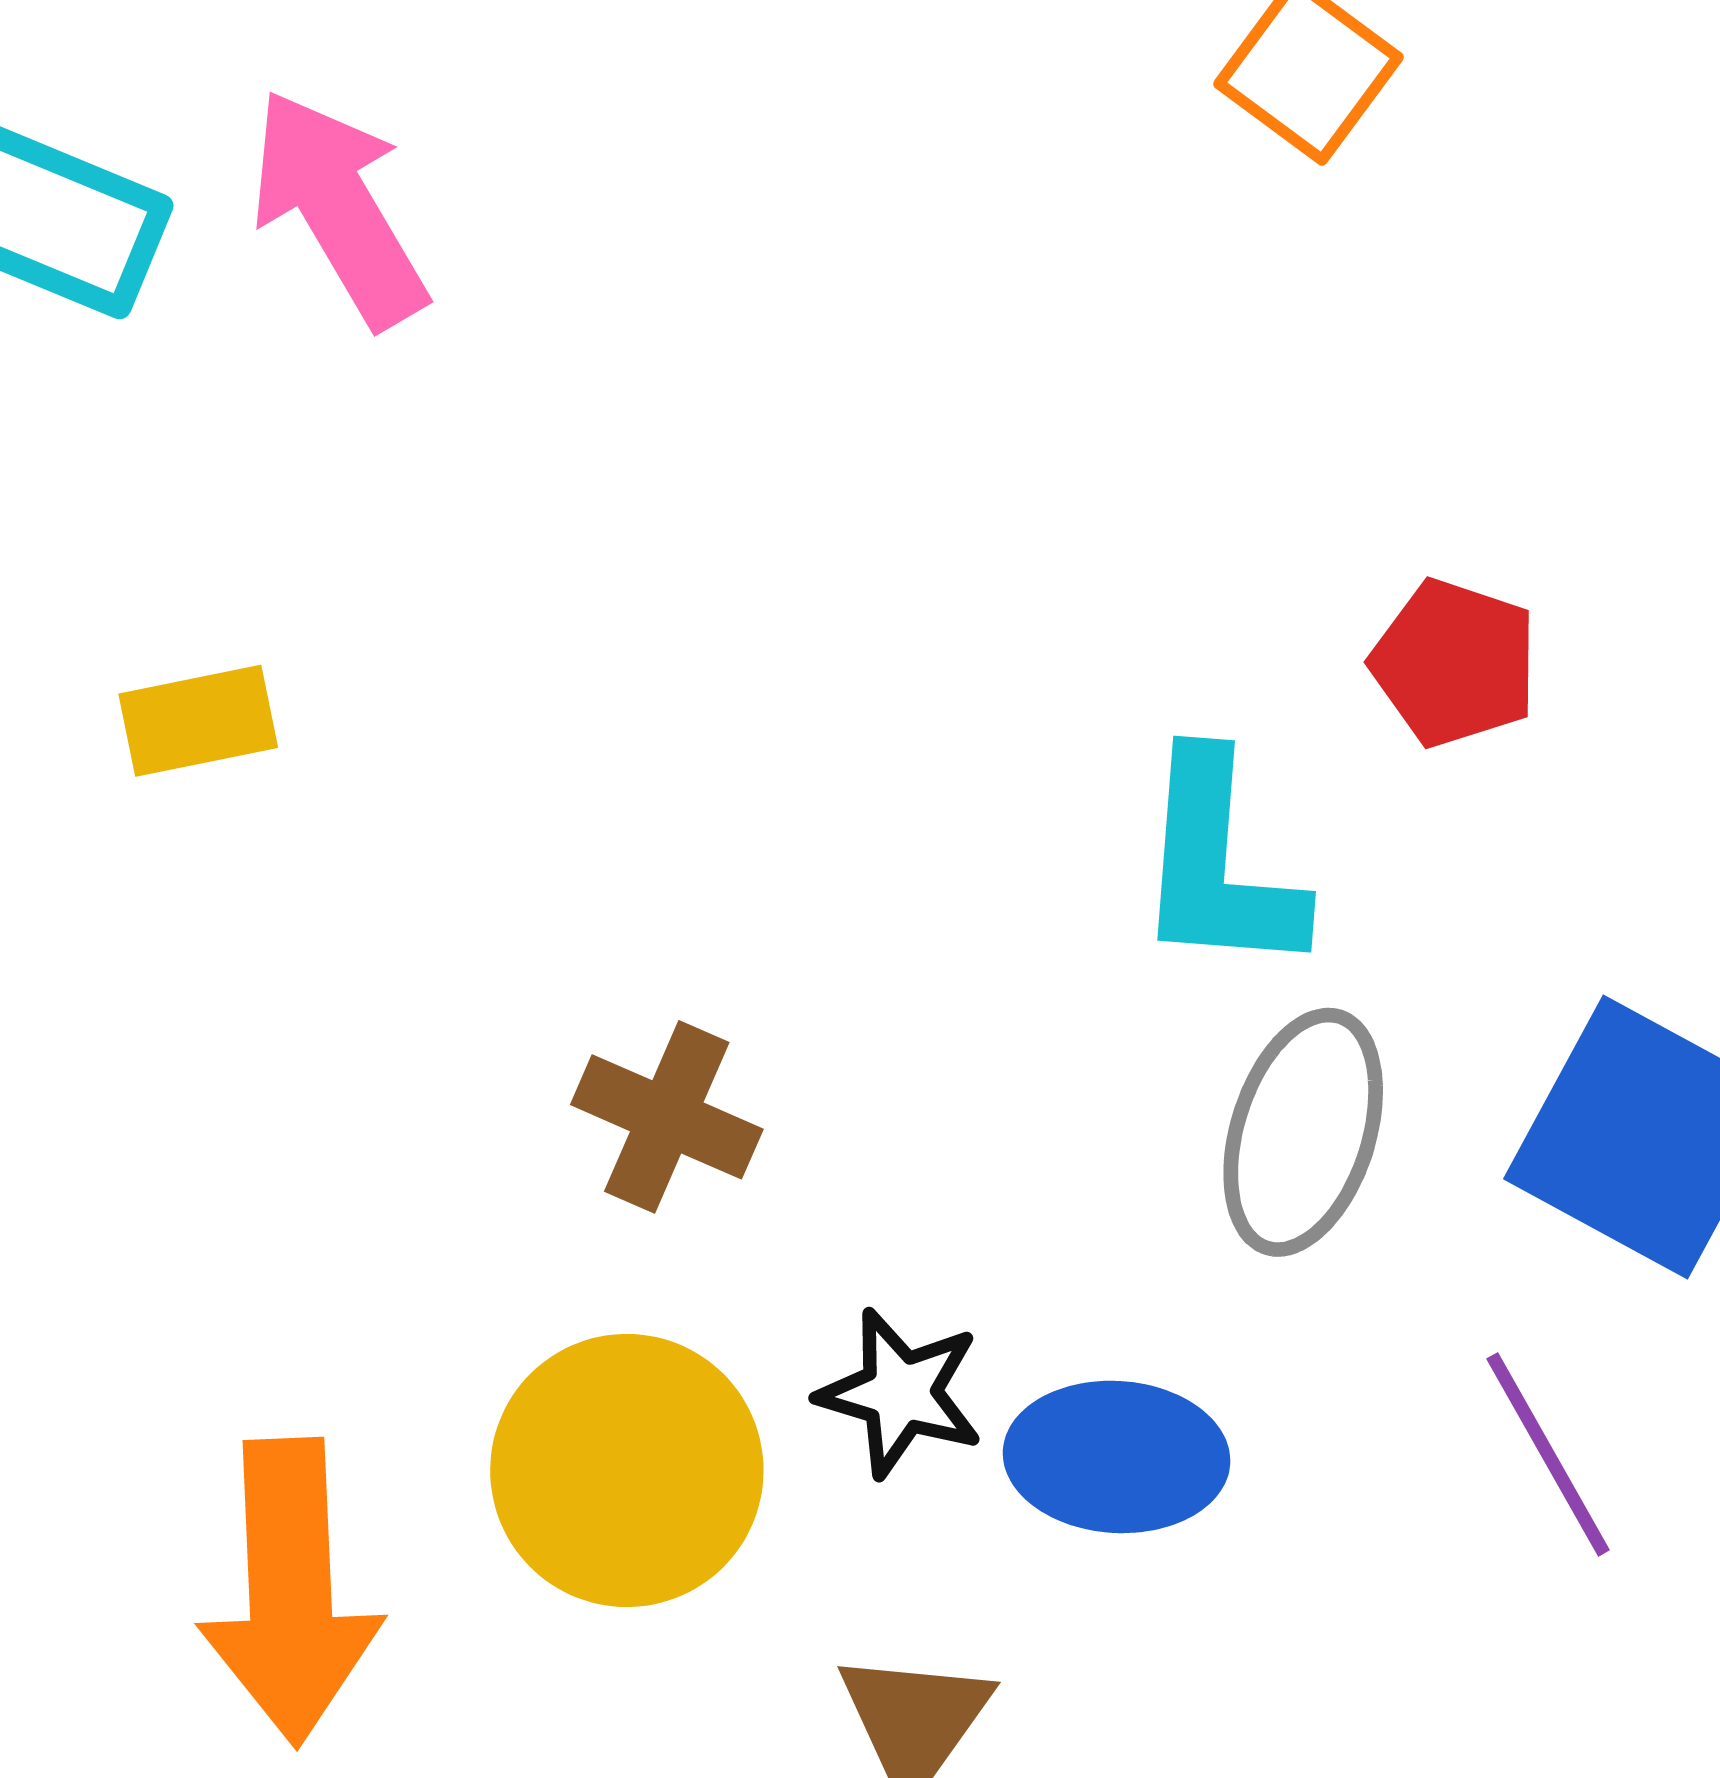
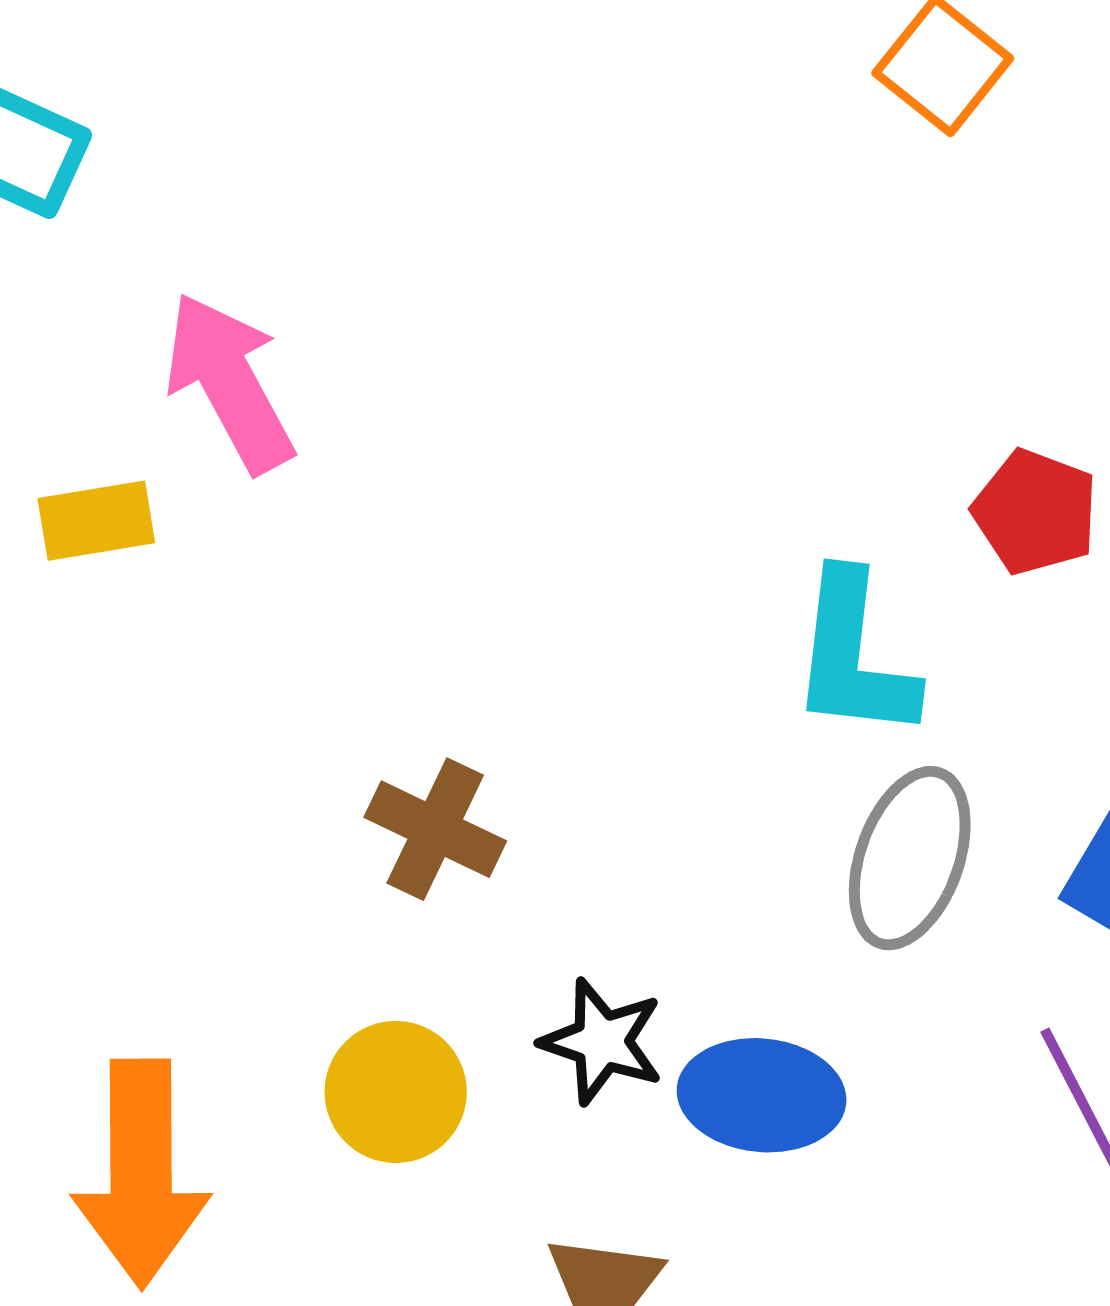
pink arrow: (338, 208) -> (229, 383), moved
yellow circle: (627, 1470) -> (396, 1092), size x0.7

